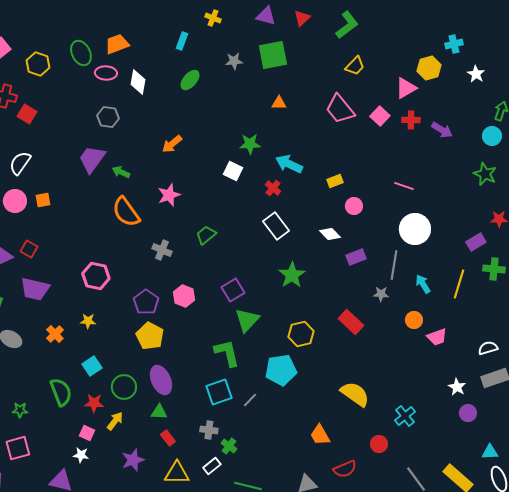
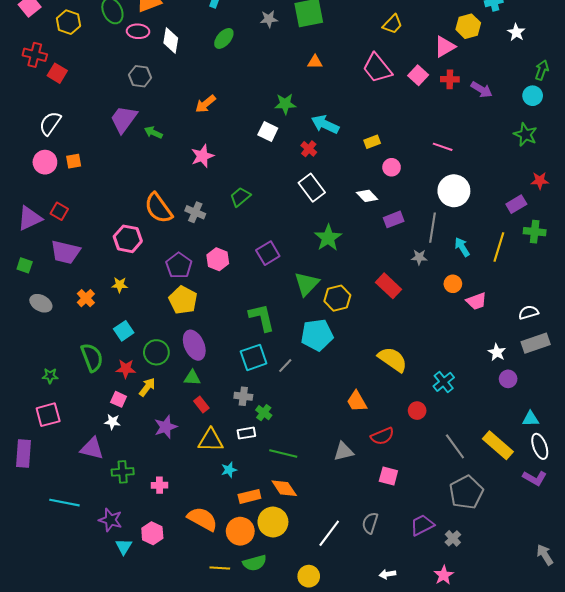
orange semicircle: (126, 212) -> (158, 208), moved
green triangle: (247, 320) -> (307, 284), moved
white rectangle: (212, 466) -> (246, 433), turned 30

